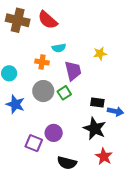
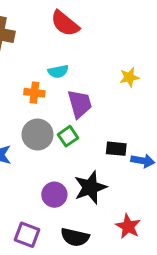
red semicircle: (48, 20) -> (65, 23), moved
yellow star: (100, 54) -> (129, 77), moved
black star: (95, 129) -> (90, 187), moved, turned 30
purple square: (34, 143) -> (27, 235), moved

